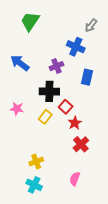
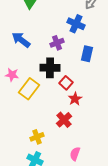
pink star: (17, 109) -> (12, 75), moved
yellow rectangle: (45, 117) -> (29, 89), moved, size x1.5
red cross: (81, 144) -> (64, 120), moved

